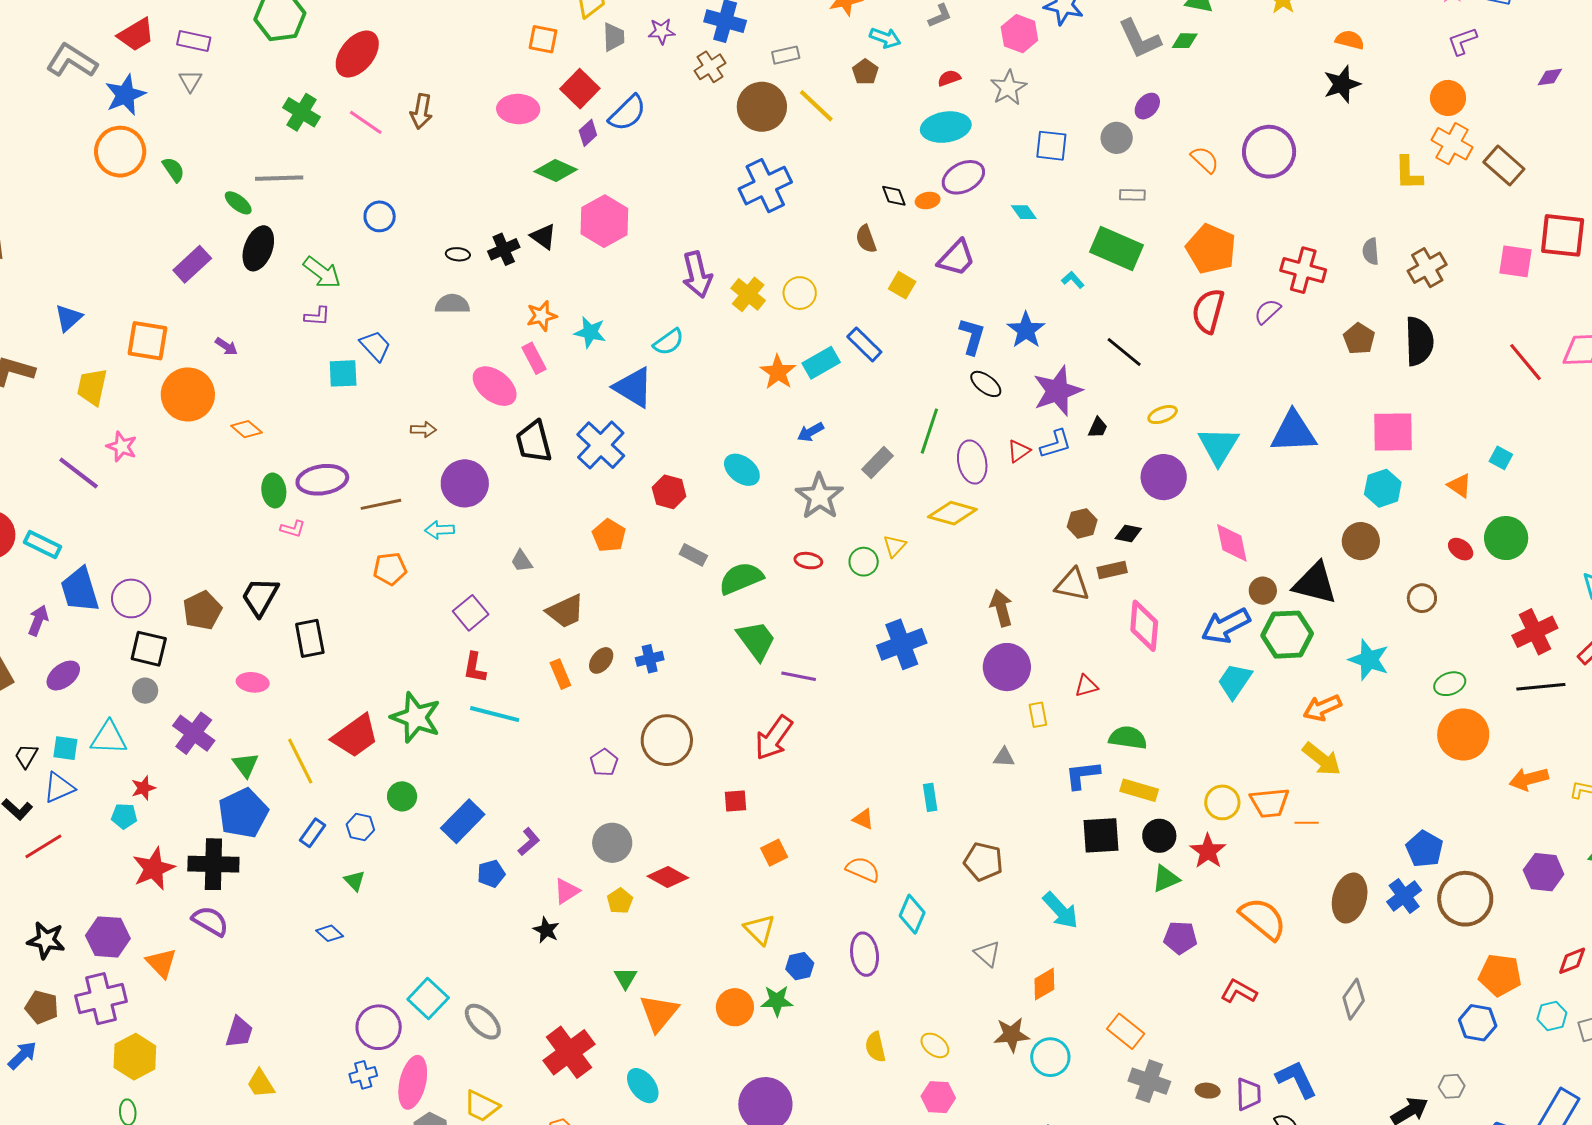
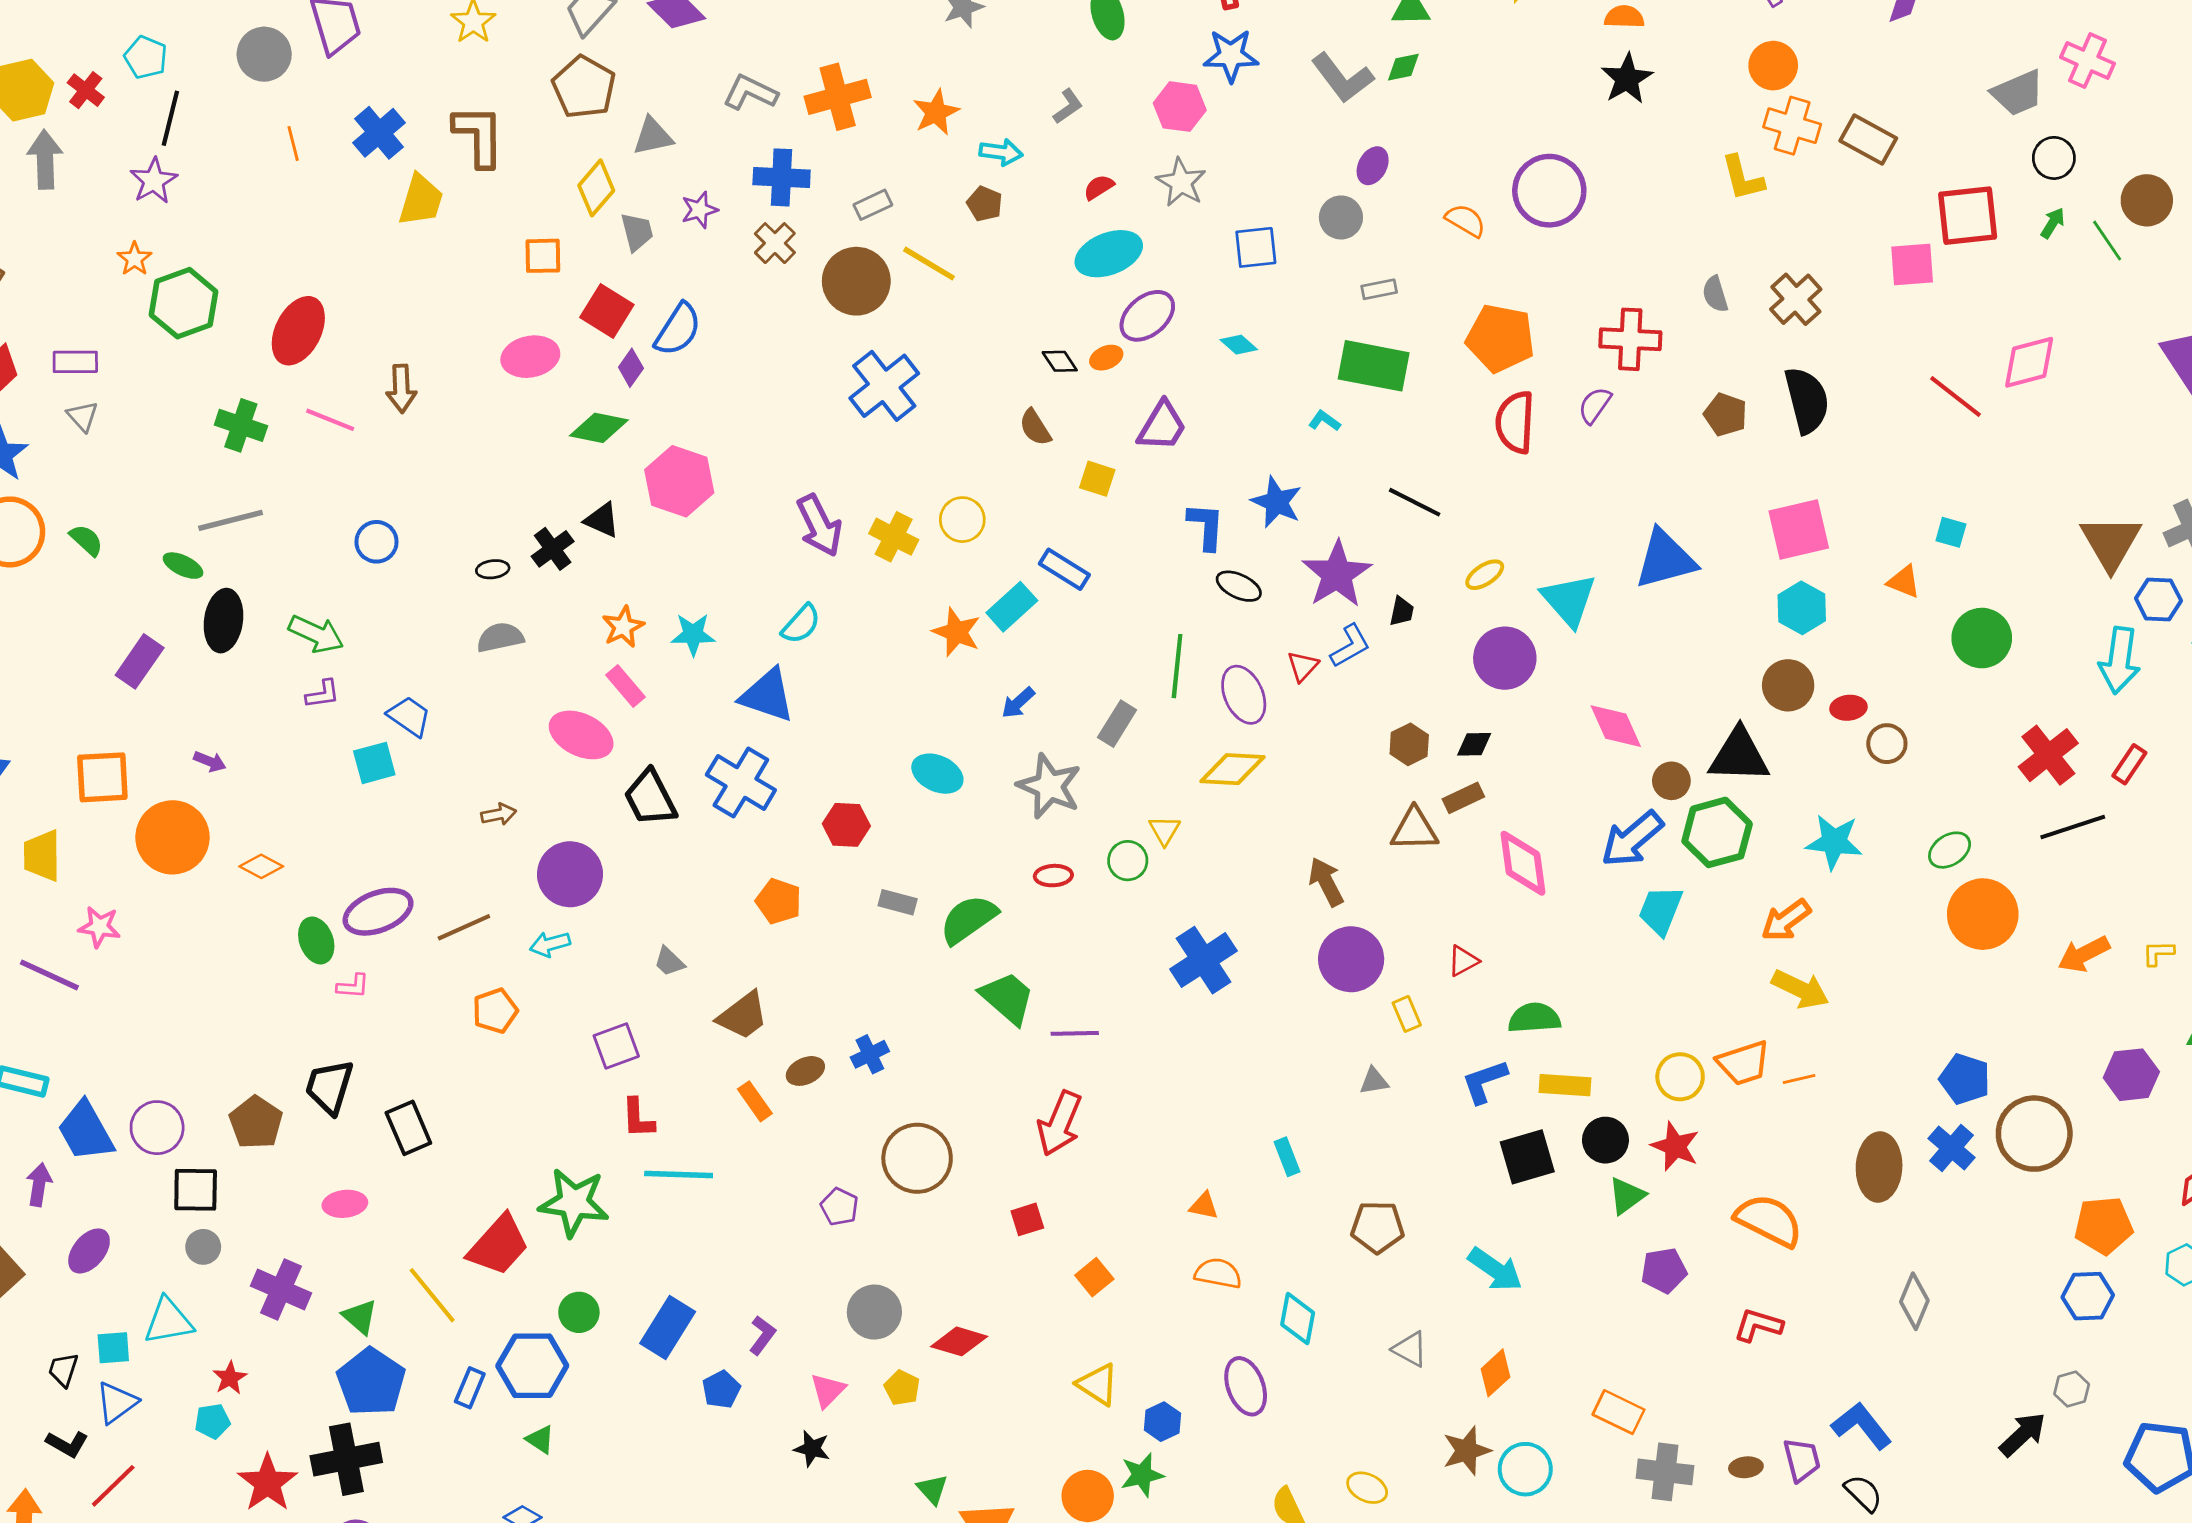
red ellipse: (1461, 549) -> (1848, 708), moved, turned -30
purple square: (471, 613) -> (616, 1046), turned 32
brown ellipse: (601, 660) -> (805, 1071), turned 40
blue hexagon: (360, 827) -> (532, 1366), size x1.8

